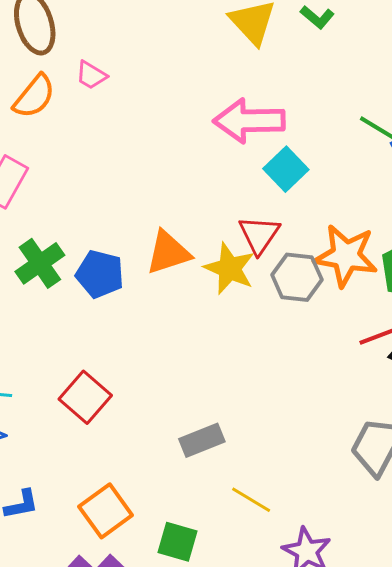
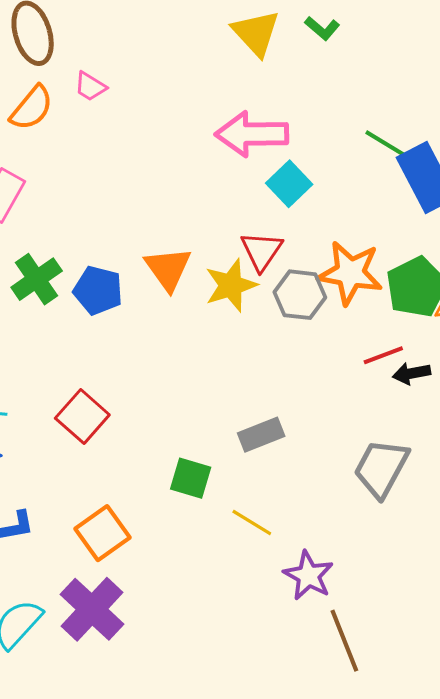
orange triangle: (168, 253) -> (168, 269), turned -48
yellow star: (229, 268) -> (231, 285), turned 30
gray rectangle: (202, 440) -> (261, 435), moved
green square: (178, 542) -> (191, 478), moved

